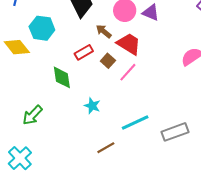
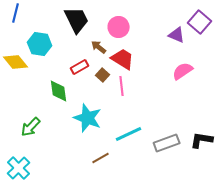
purple triangle: (151, 13) -> (177, 35), moved
pink line: (128, 72) -> (122, 86), turned -48
cyan star: (92, 106) -> (88, 118), size x1.8

